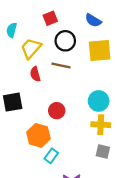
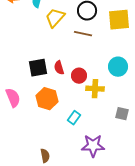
red semicircle: (35, 74) -> (59, 68), moved
yellow cross: (101, 125) -> (95, 89), moved
orange hexagon: (38, 135) -> (47, 99), moved

